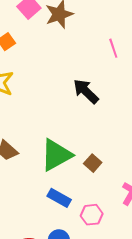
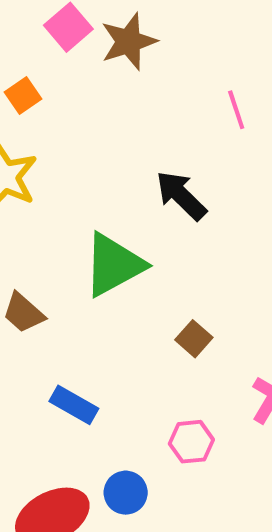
green triangle: (56, 155) -> (114, 265), moved
blue rectangle: (59, 198) -> (74, 405), moved

